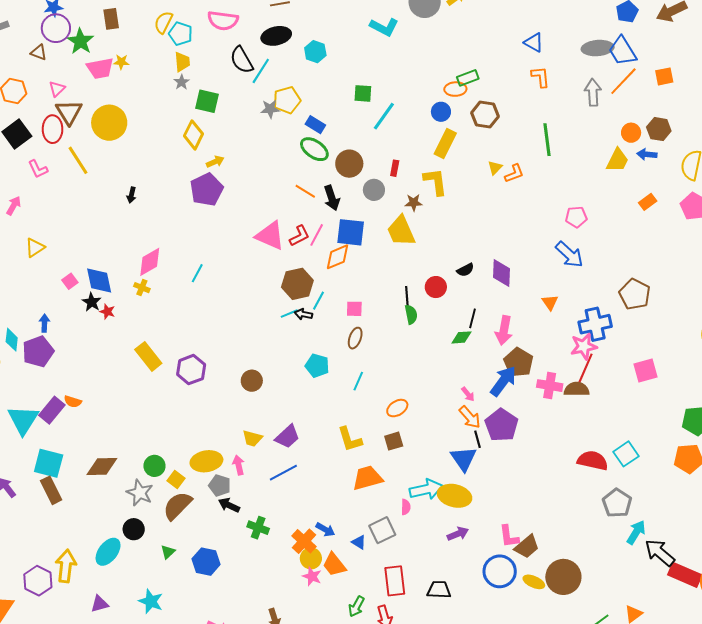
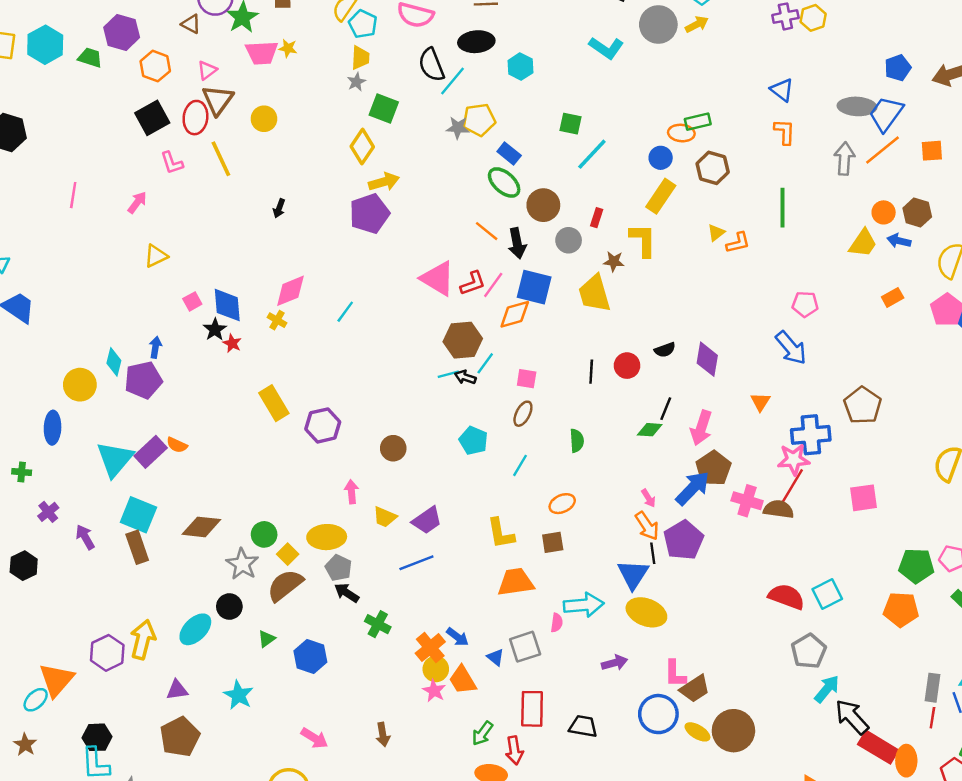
blue trapezoid: (622, 51) -> (886, 114), turned 60
yellow circle: (109, 123) -> (264, 119), size x0.6
yellow arrow: (215, 162) -> (384, 182), size x1.4
green semicircle: (411, 314) -> (577, 441), moved
pink arrow: (239, 465) -> (351, 492), moved
yellow ellipse: (455, 496) -> (646, 612), moved

